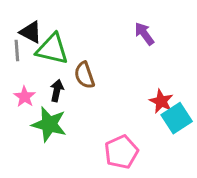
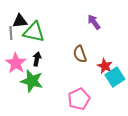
black triangle: (31, 32) -> (20, 21), turned -35
brown semicircle: (84, 75) -> (80, 54), moved
pink star: (25, 97) -> (16, 63), size x1.5

